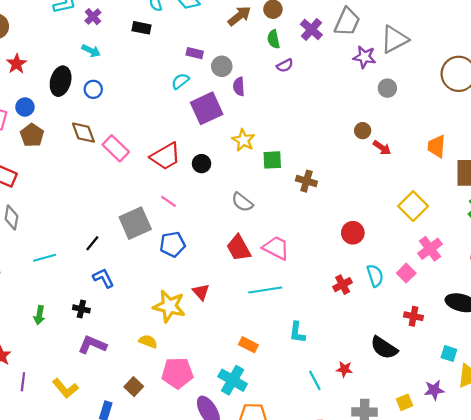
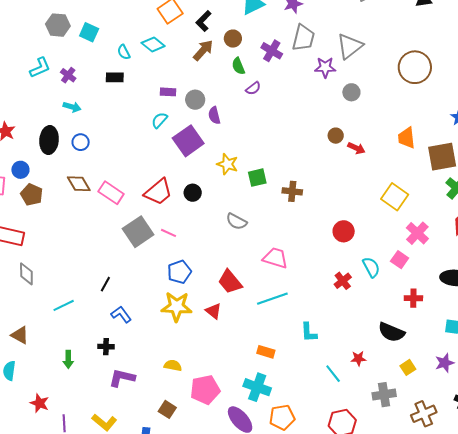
gray square: (135, 223) -> (138, 232), moved
red trapezoid: (239, 248) -> (230, 282), moved
yellow star: (169, 306) -> (177, 307), moved
yellow square: (405, 402) -> (408, 367), moved

